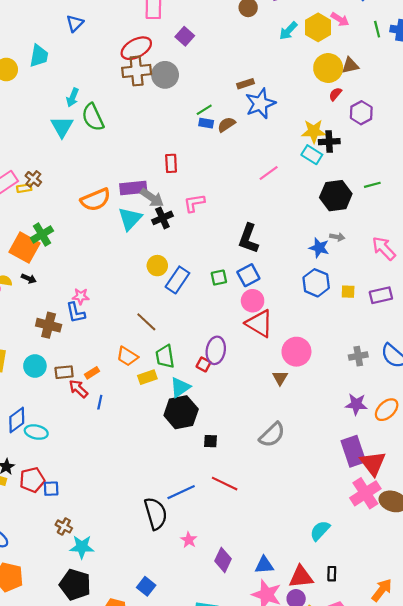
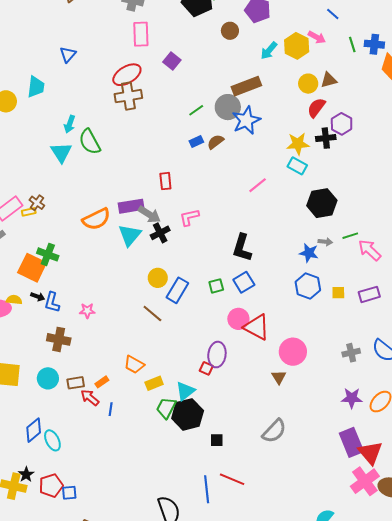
yellow circle: (328, 68) -> (308, 84), size x0.7
gray circle: (165, 75) -> (228, 107), moved
brown rectangle: (246, 84) -> (246, 86), moved, size x1.8
red semicircle: (335, 94) -> (316, 108), size x1.5
green line: (204, 110) -> (196, 110), moved
blue rectangle: (206, 123) -> (196, 142), turned -32
black cross: (329, 142) -> (326, 138), moved
green line: (372, 185) -> (350, 236), moved
green cross: (42, 234) -> (48, 254), turned -35
pink circle: (253, 301) -> (238, 319), moved
blue L-shape: (76, 313) -> (52, 302), moved, turned 30
brown line: (146, 322) -> (152, 313), moved
green trapezoid: (165, 357) -> (166, 408), moved, turned 40
cyan ellipse: (36, 432) -> (52, 440), turned 55
blue line: (181, 492) -> (207, 489), moved, turned -68

